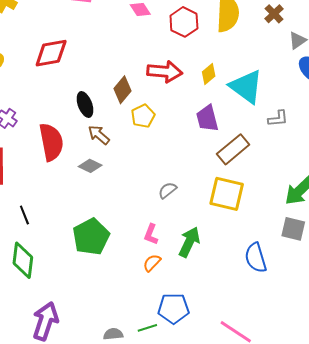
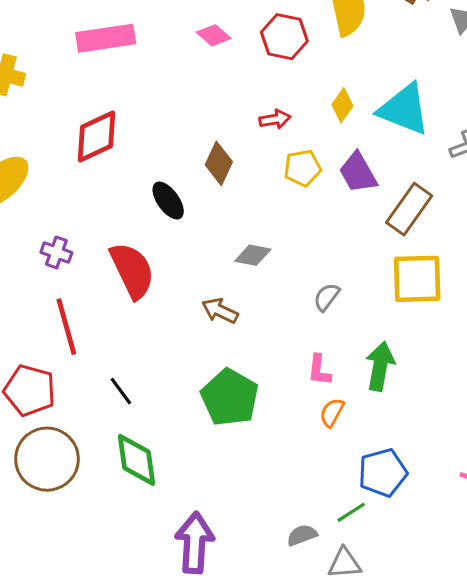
red arrow: (165, 72) -> (275, 119), size x0.6
yellow pentagon: (143, 116) -> (302, 168), moved, turned 30
brown arrow: (99, 135) -> (220, 311), moved
gray diamond: (90, 166) -> (253, 255), moved

